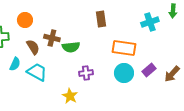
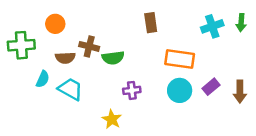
green arrow: (173, 11) -> (241, 23), moved
brown semicircle: (33, 47) -> (65, 58), turned 119
brown arrow: (172, 74) -> (240, 92), turned -42

